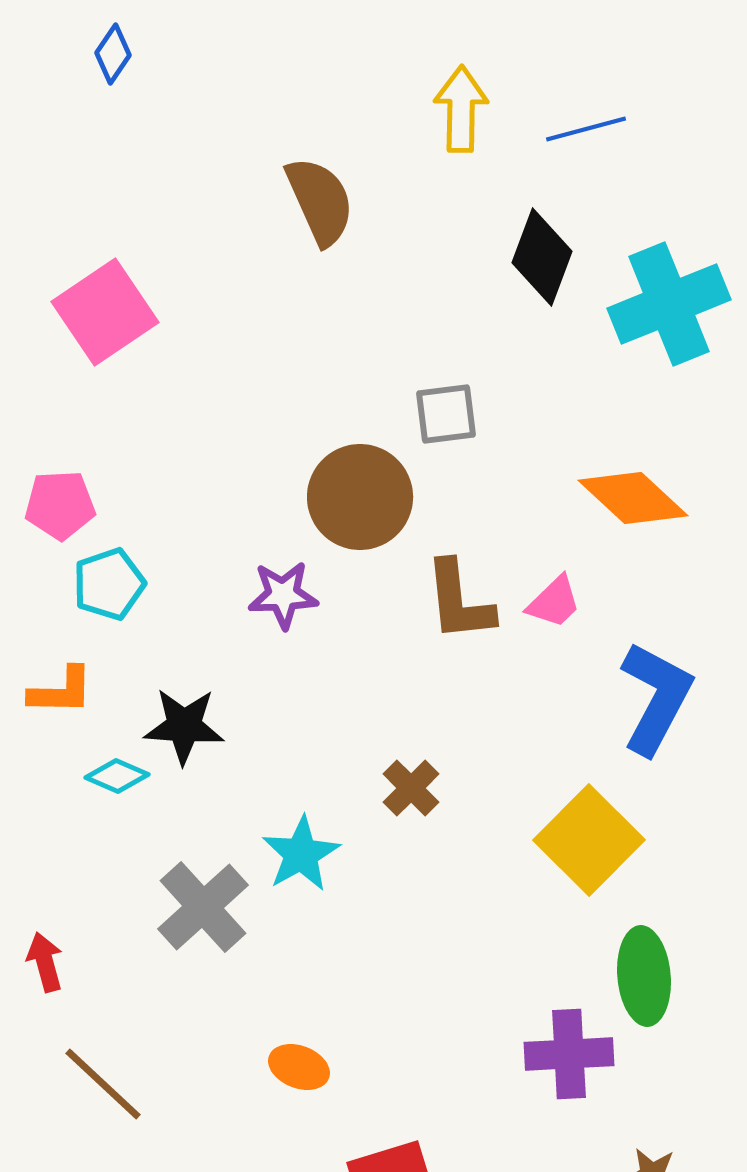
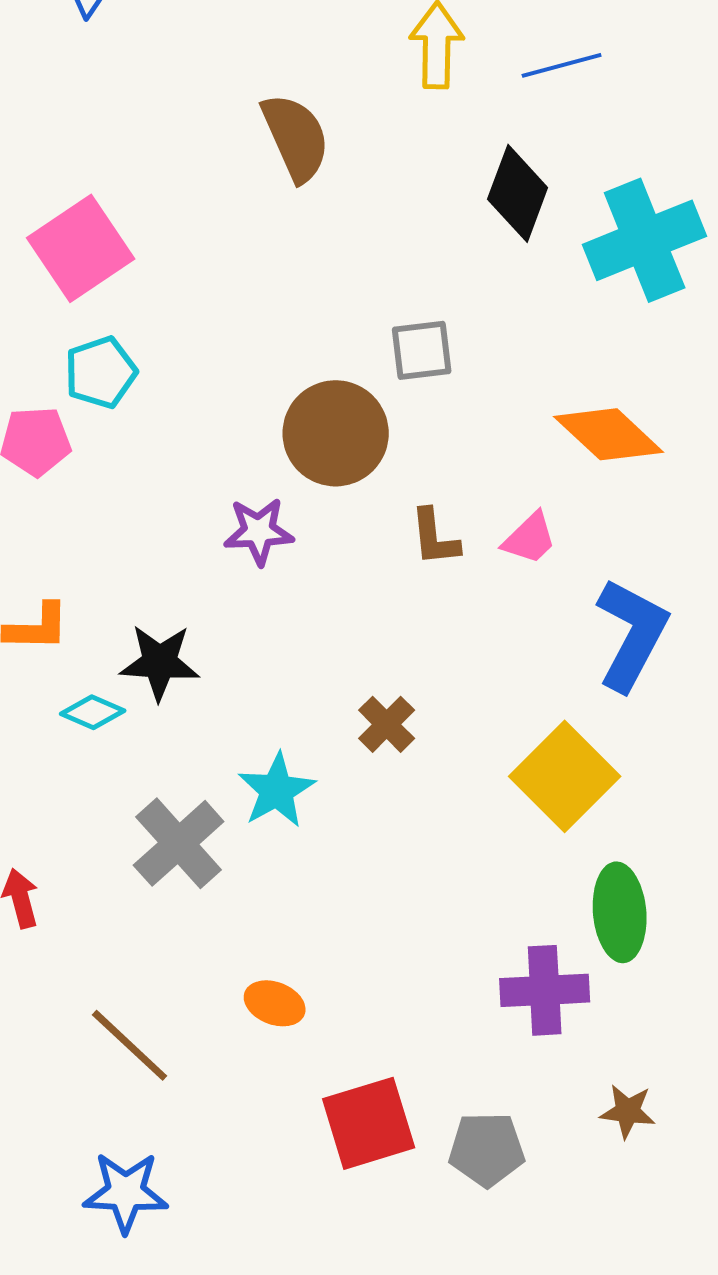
cyan pentagon: (109, 584) -> (101, 372), moved
brown L-shape: (459, 601) -> (435, 537), size x0.7
brown line: (103, 1084) -> (130, 1045), moved

